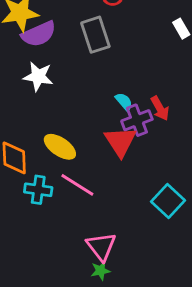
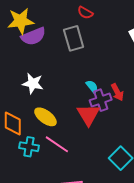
white star: (38, 76) -> (33, 83), moved

